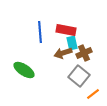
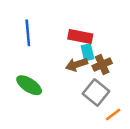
blue line: (40, 32) -> (28, 33), moved

